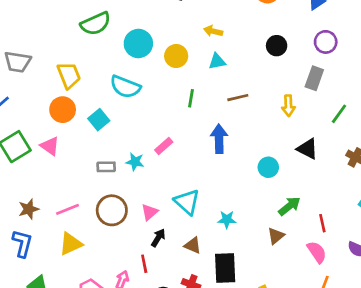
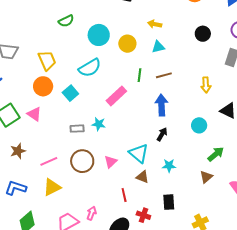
green semicircle: (96, 24) -> (66, 21), size x0.7
cyan semicircle: (125, 87) -> (90, 68), turned -50
brown line: (238, 98) -> (164, 75), moved
yellow arrow: (288, 106) -> (206, 85), moved
pink rectangle: (164, 146) -> (116, 96), moved, size x1.5
brown star: (29, 209) -> (18, 151), moved
black arrow: (158, 238) -> (162, 134), moved
blue L-shape: (22, 243) -> (16, 188), turned -85
brown triangle: (193, 245) -> (142, 177), moved
red line: (144, 264) -> (124, 195), moved
black rectangle: (225, 268) -> (169, 202), size x0.7

